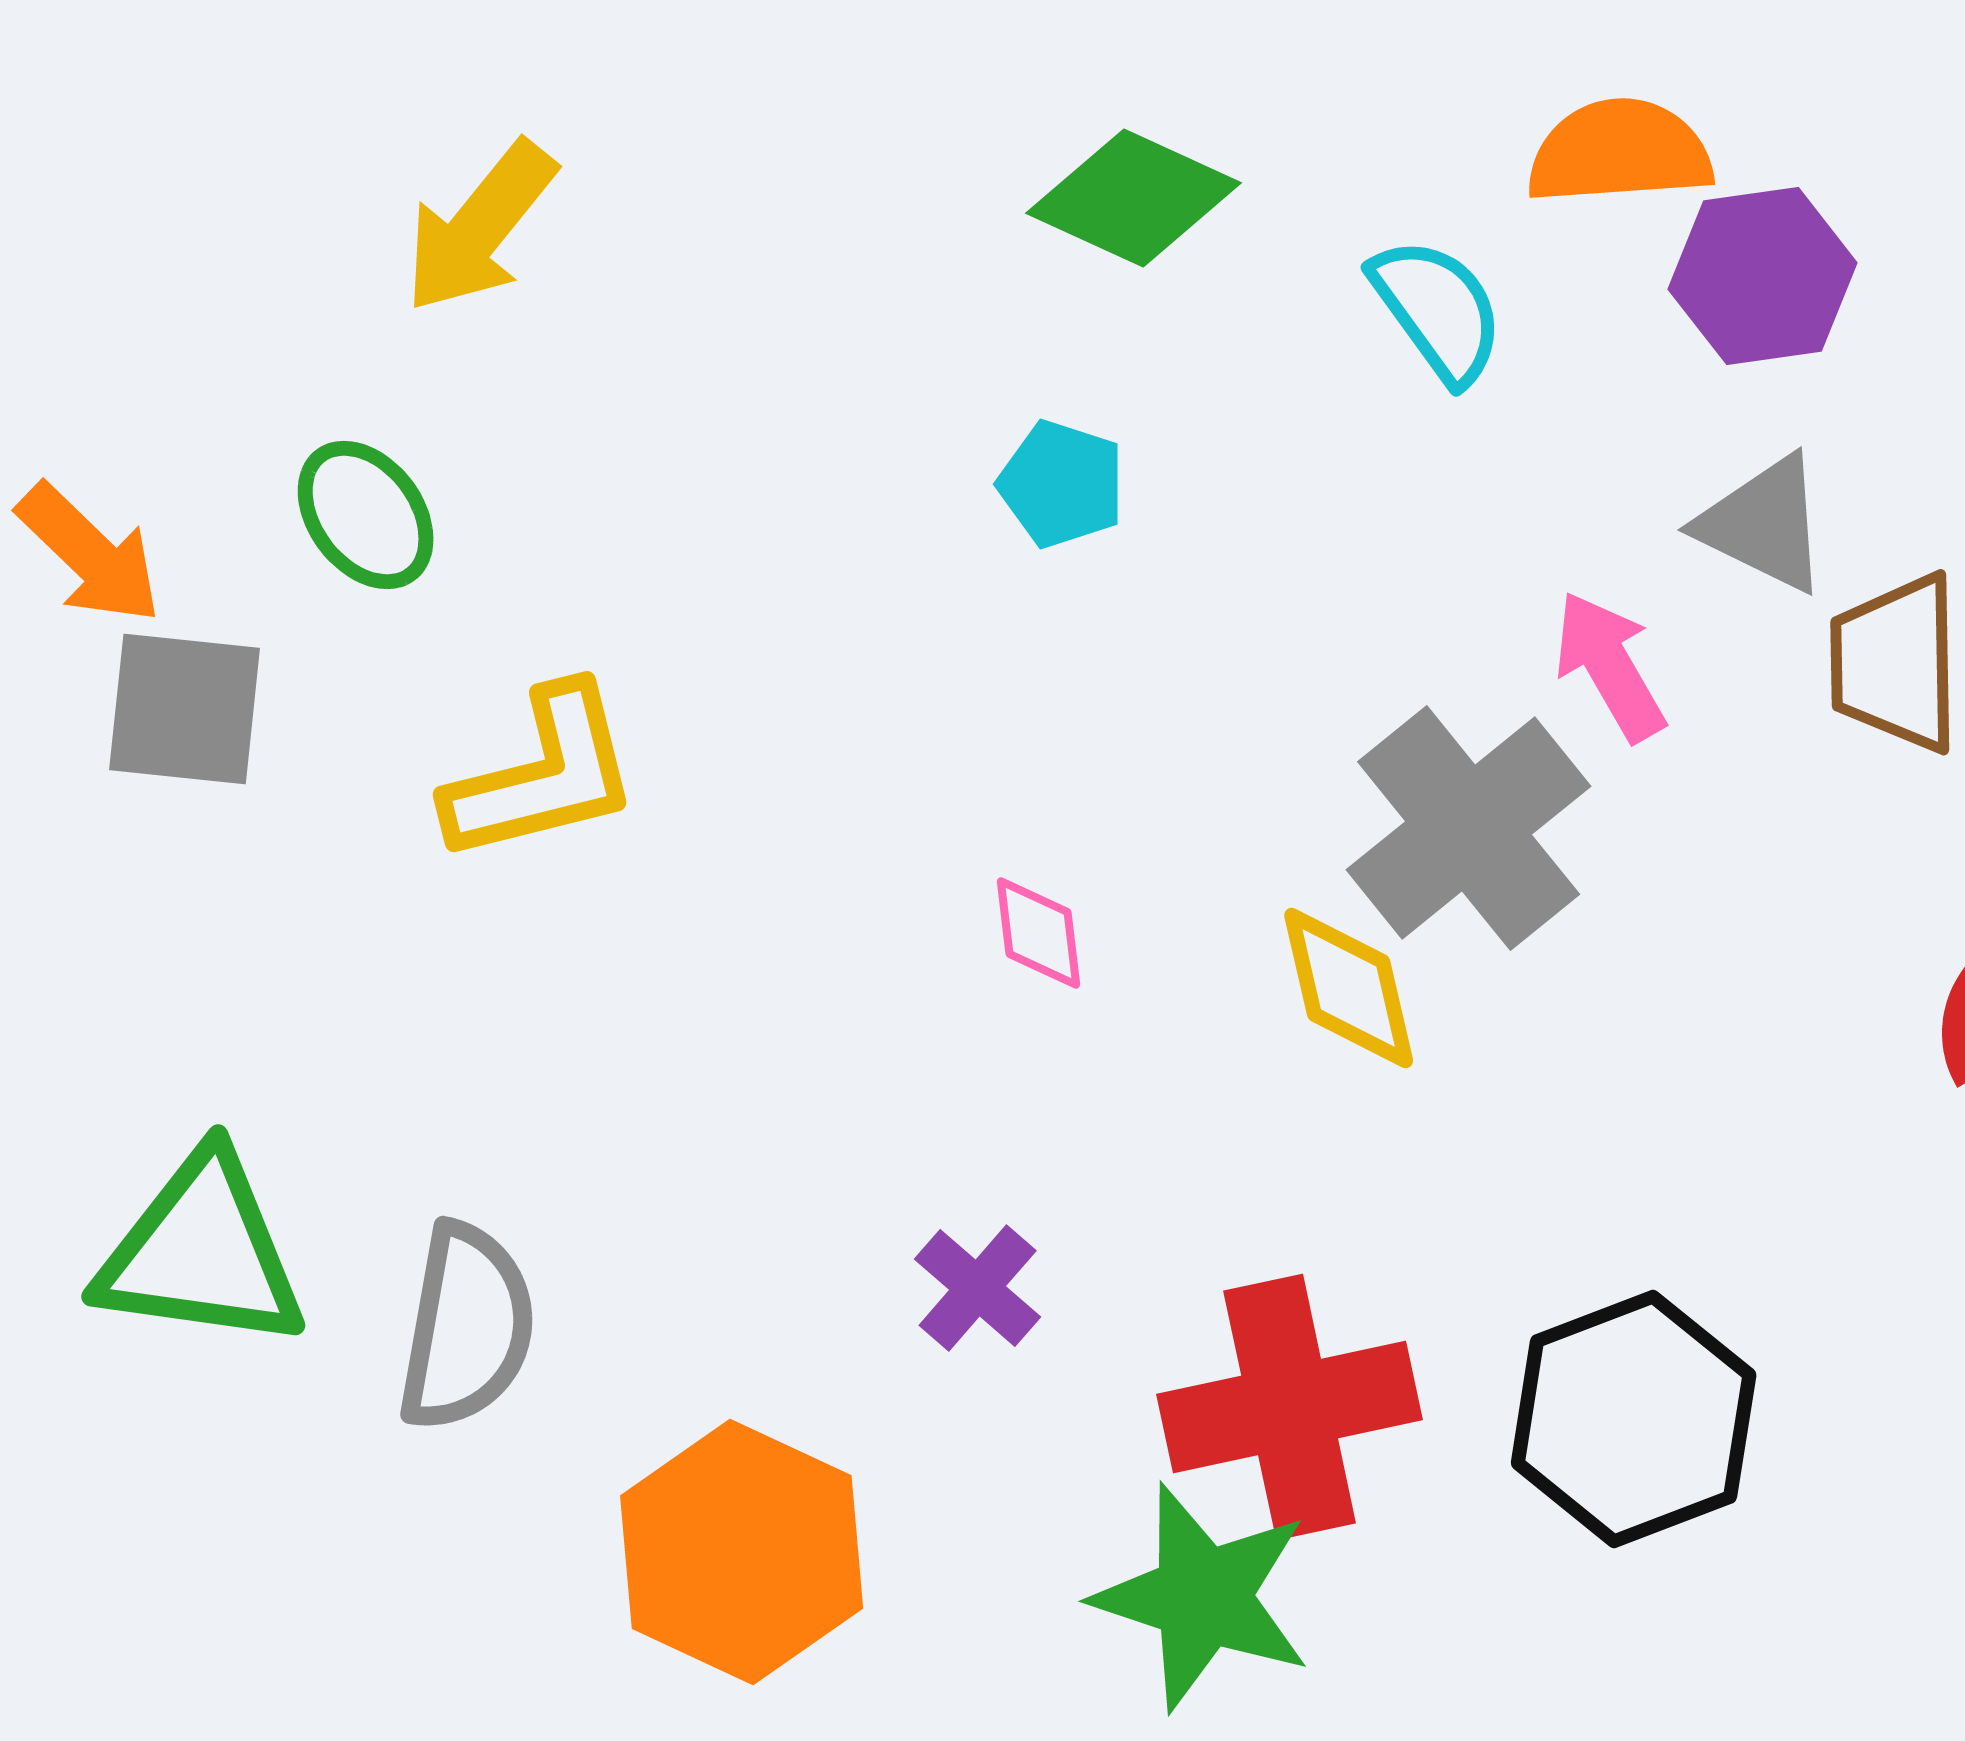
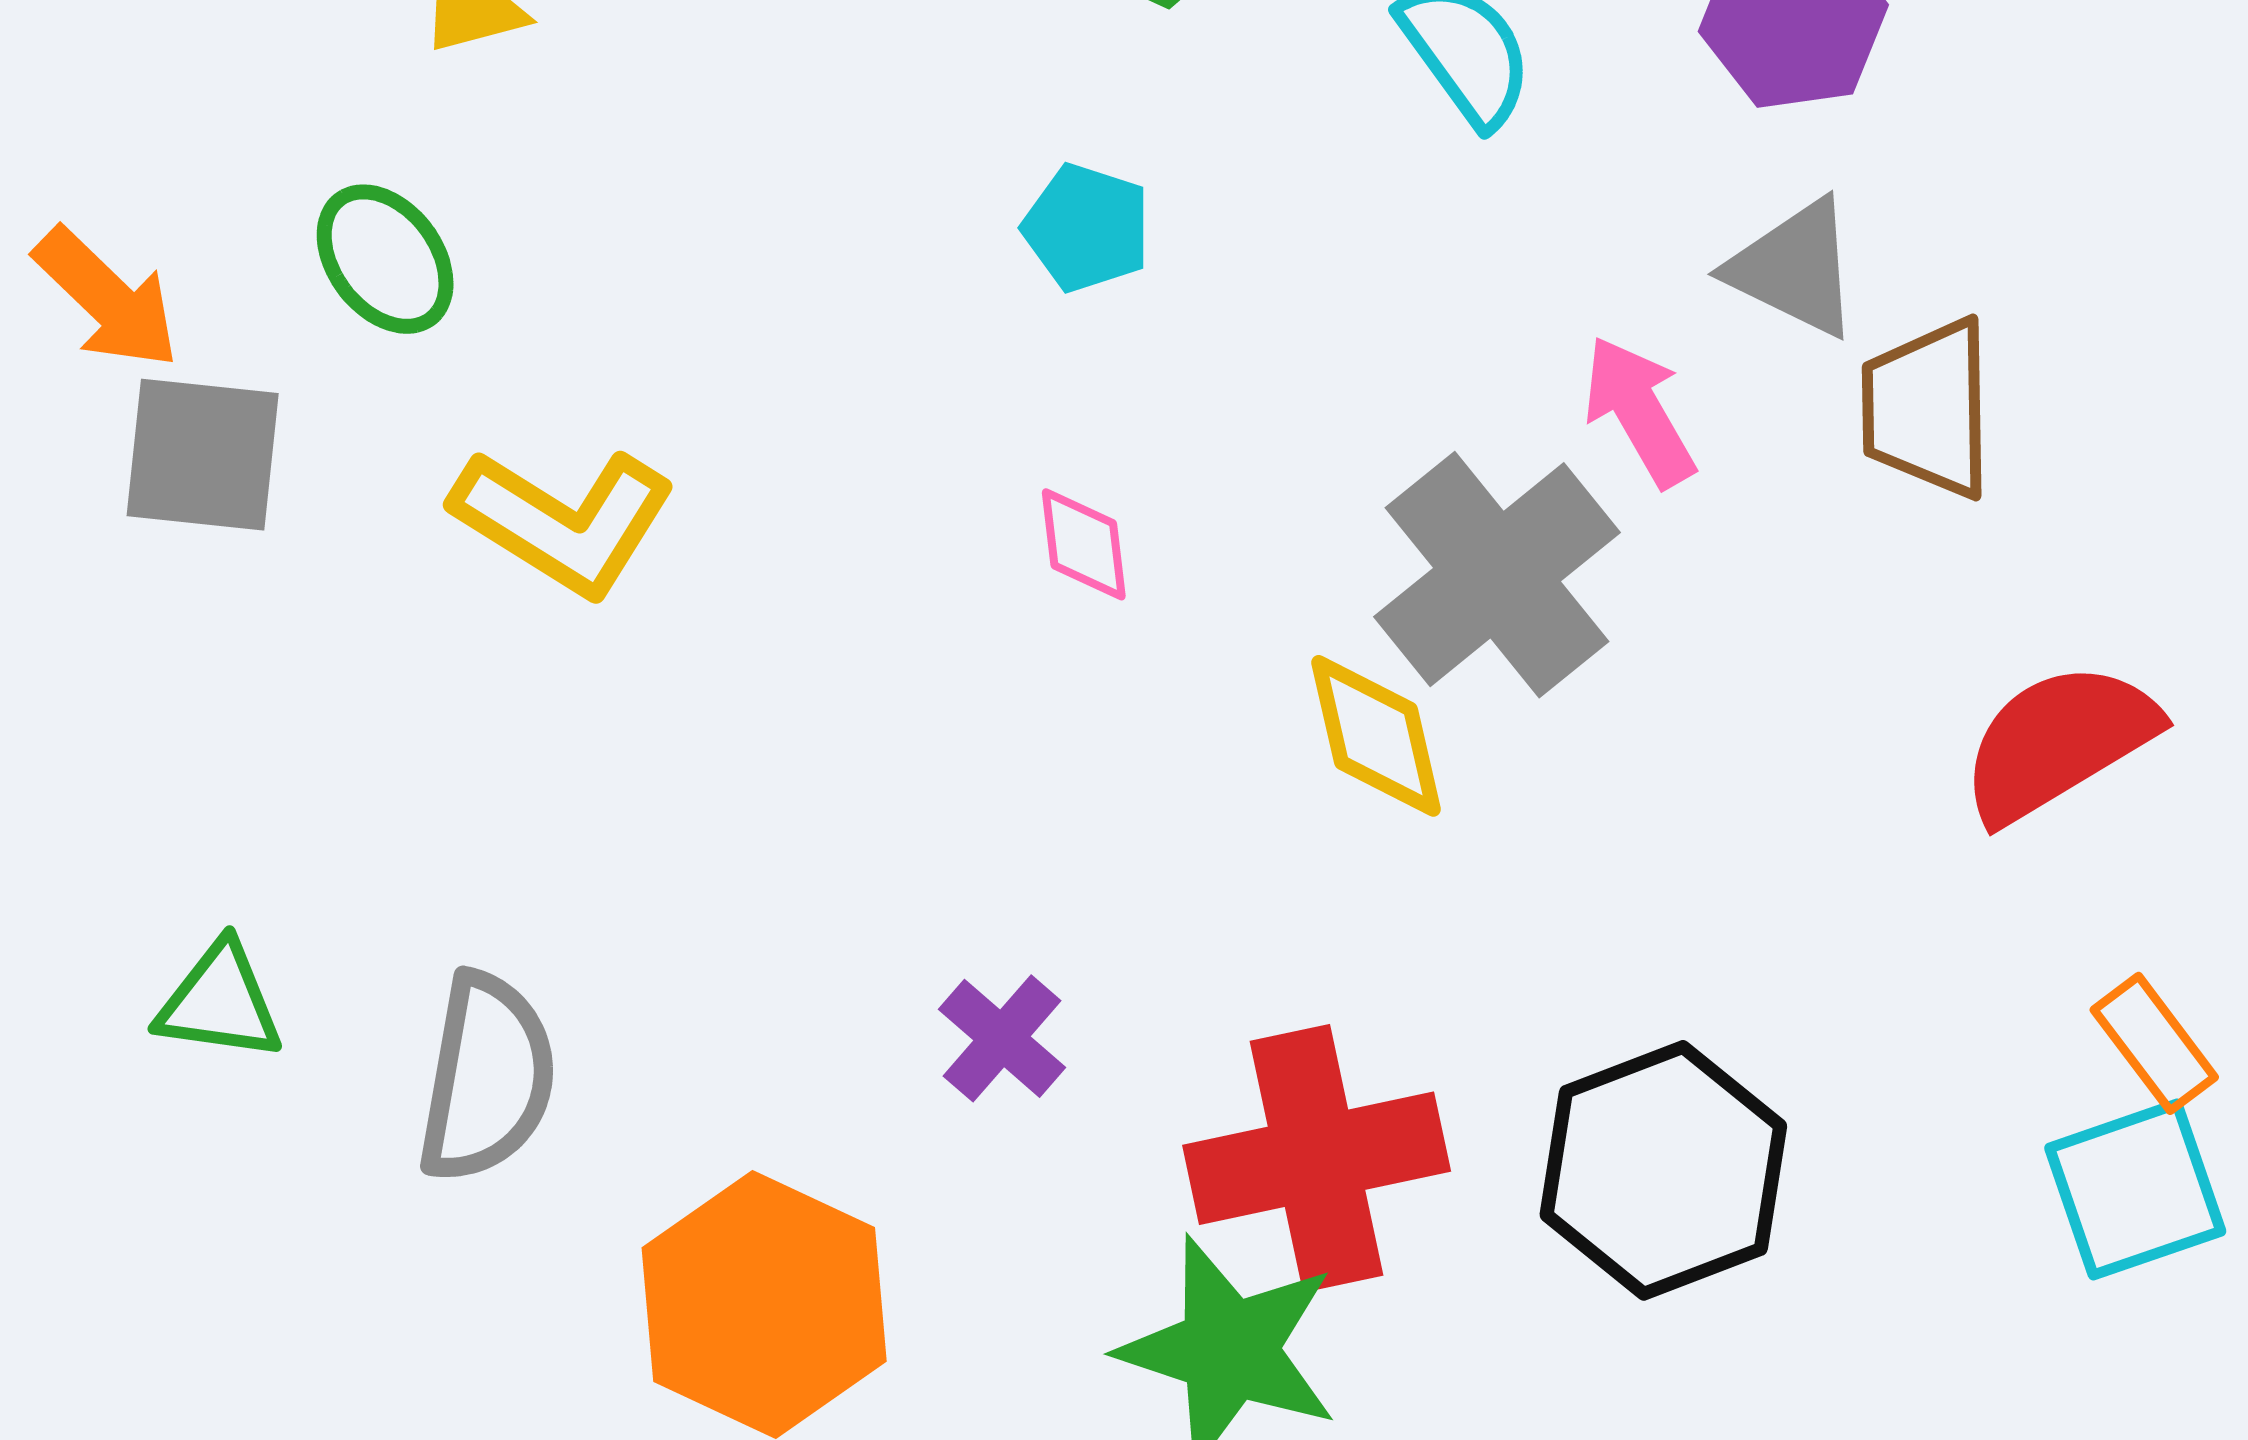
yellow L-shape: (543, 775) -> (564, 521), turned 46
pink diamond: (1039, 933) -> (1084, 544), moved
green triangle: (202, 1252) -> (220, 1002), size x0.6

